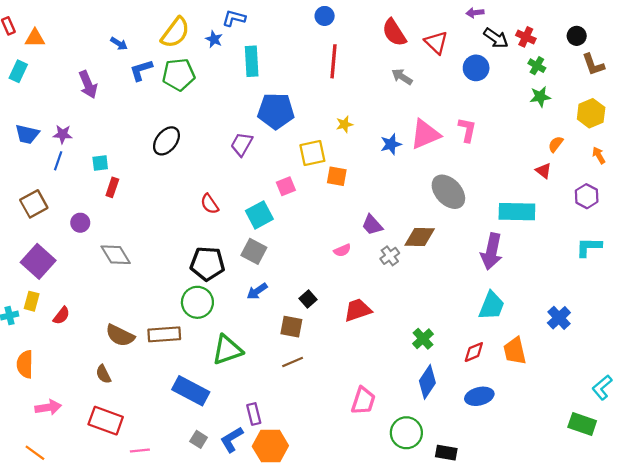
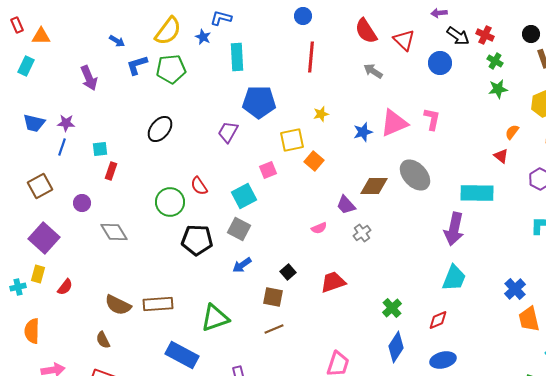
orange square: (337, 176) -> (314, 161), turned 30
brown diamond: (420, 237) -> (374, 186), moved
green circle: (197, 302) -> (170, 202), moved
orange trapezoid: (515, 351) -> (529, 319), moved

